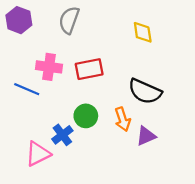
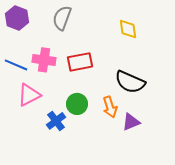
blue line: (27, 89) -> (16, 65), moved
pink triangle: (38, 154) -> (29, 95), moved

